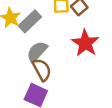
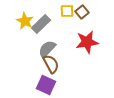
red star: (85, 43) -> (87, 42), turned 30

